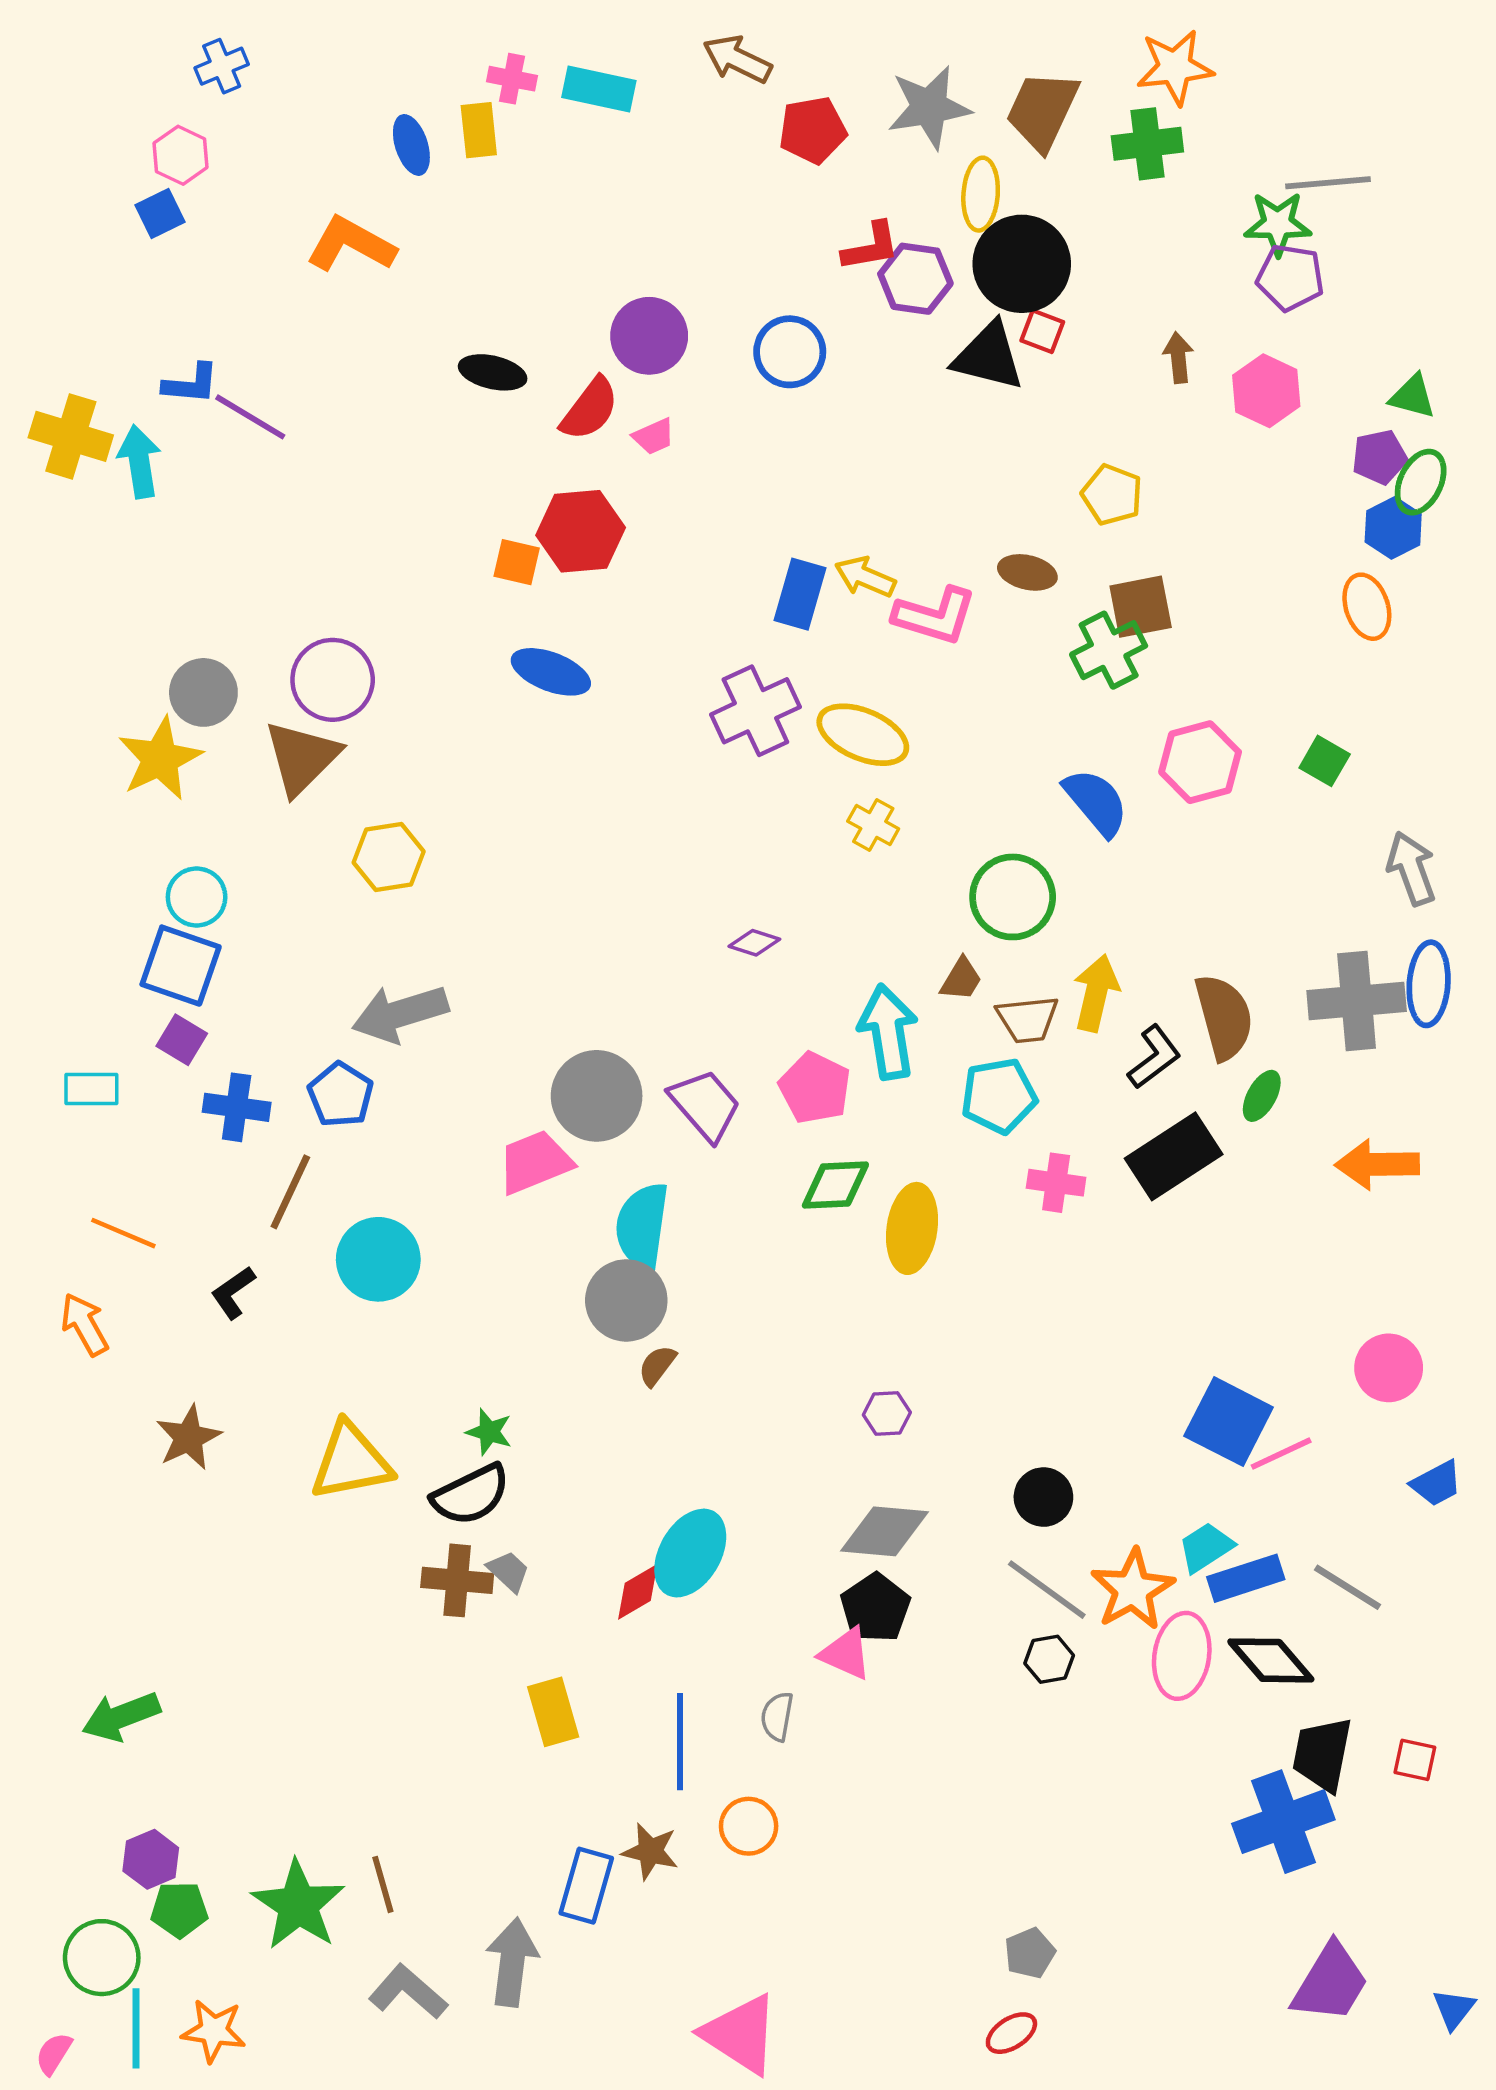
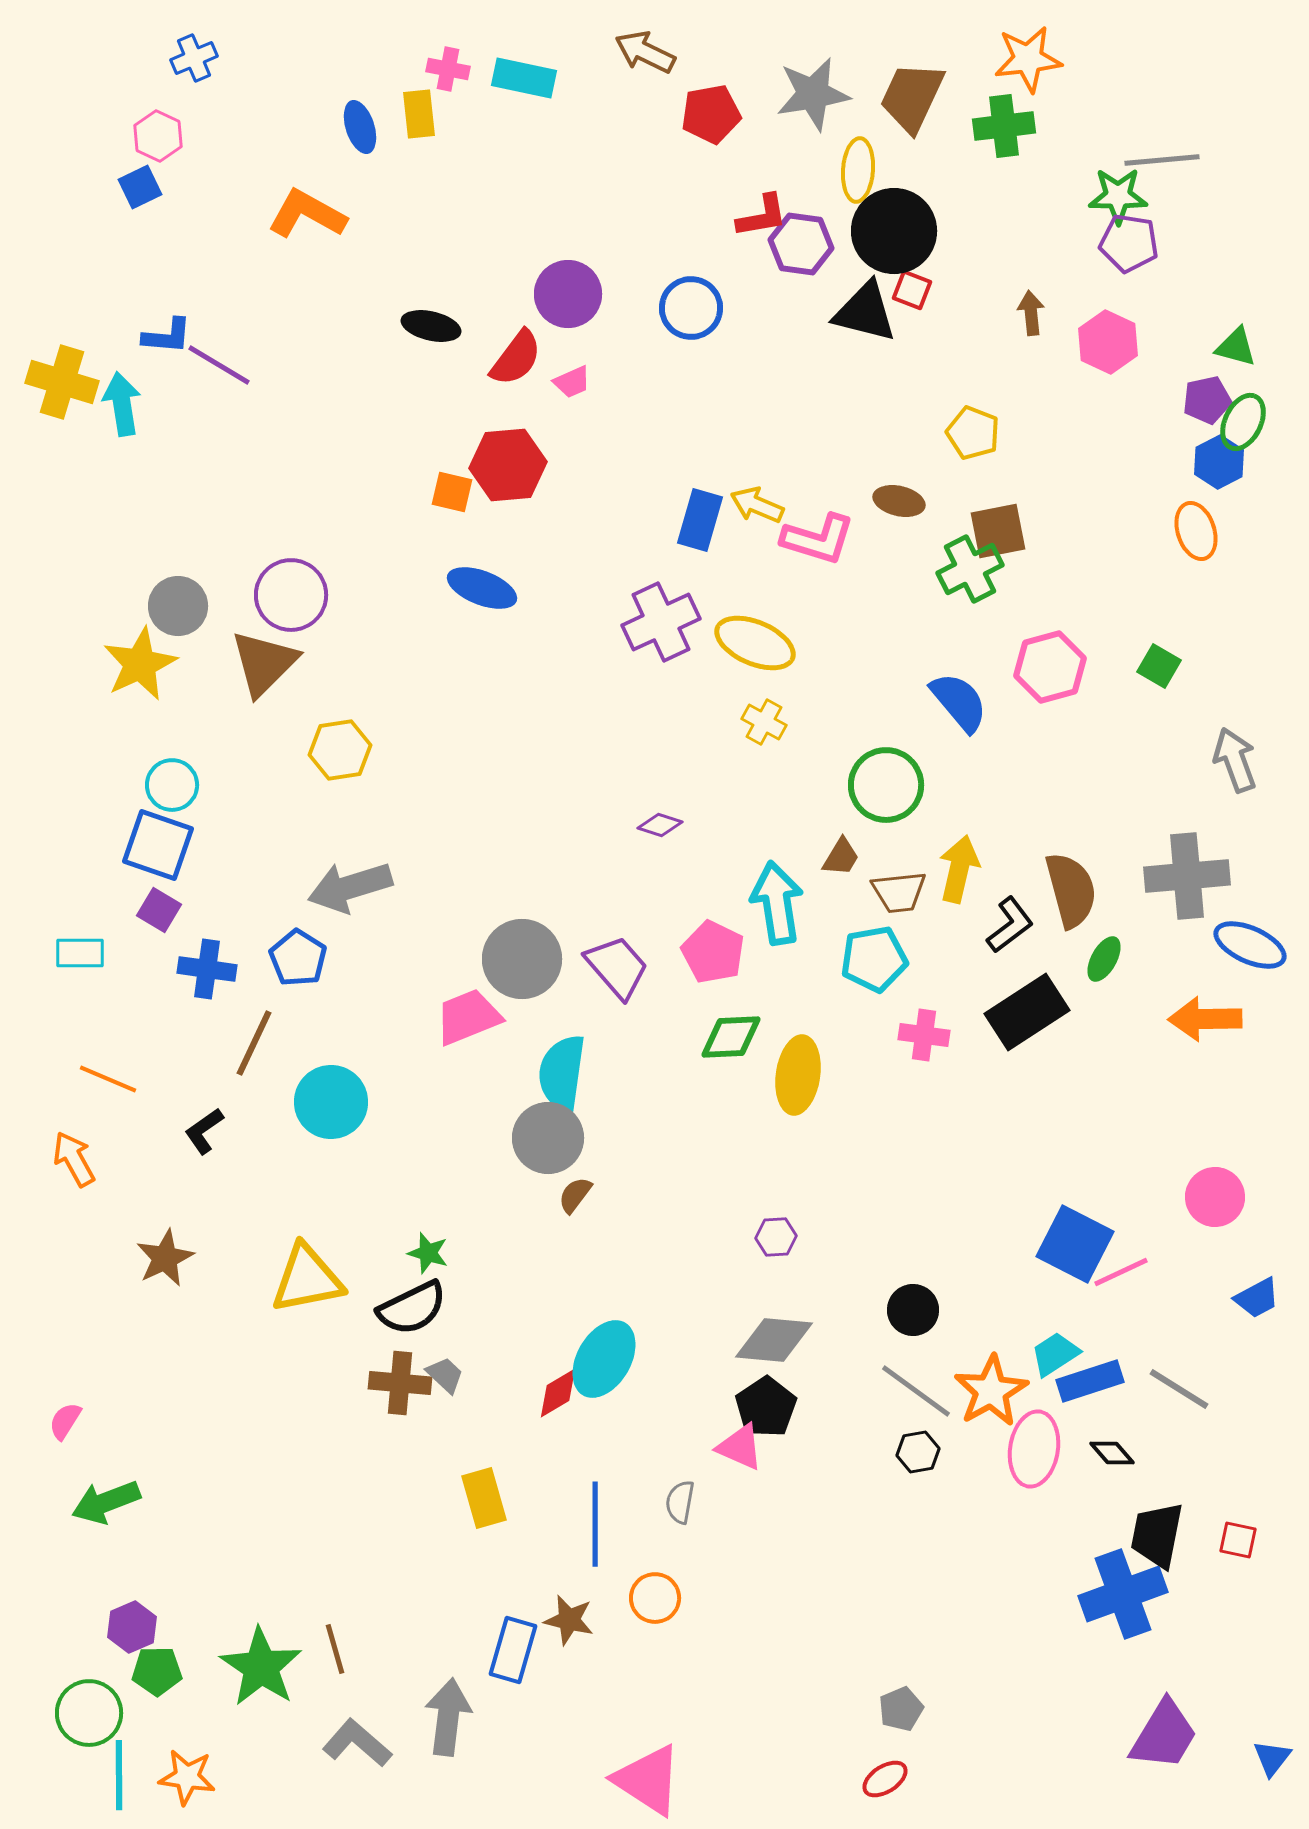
blue ellipse: (1429, 984) -> (1250, 945), moved, turned -70
black diamond: (1271, 1660) -> (1112, 1453), size x0.6
pink semicircle: (54, 2054) -> (65, 1421), moved

